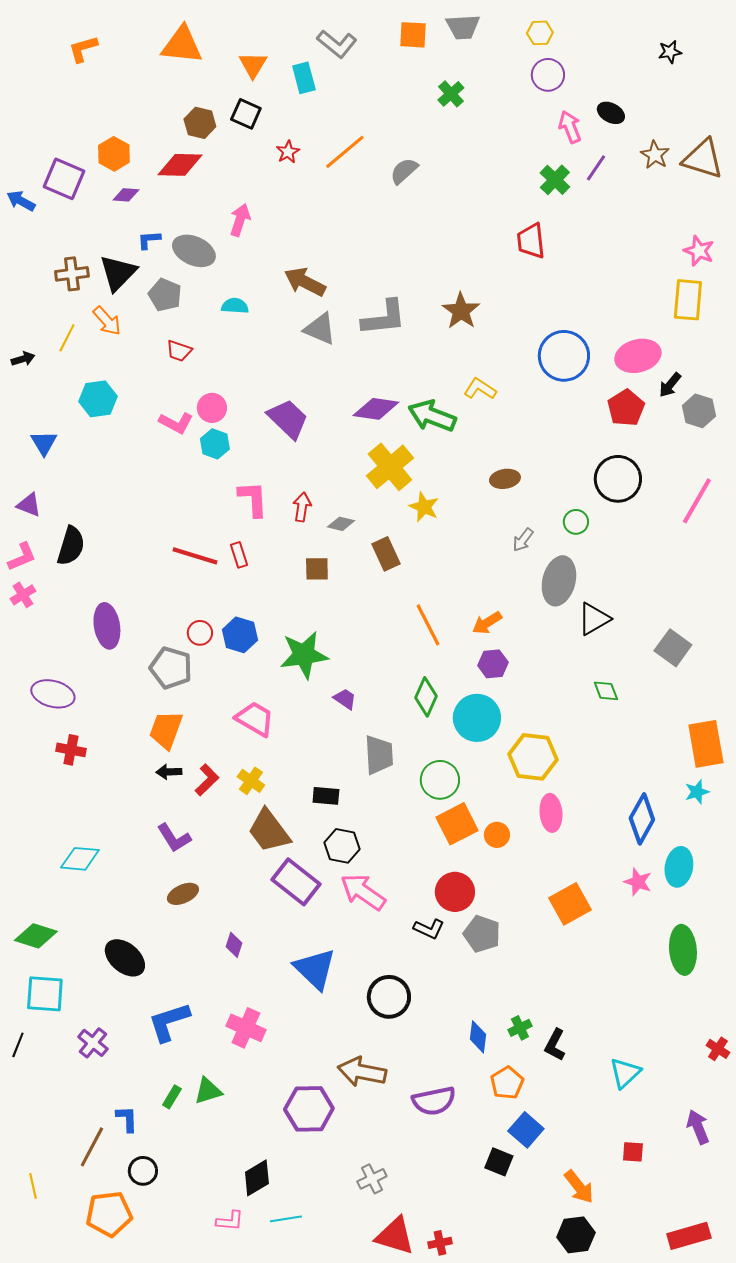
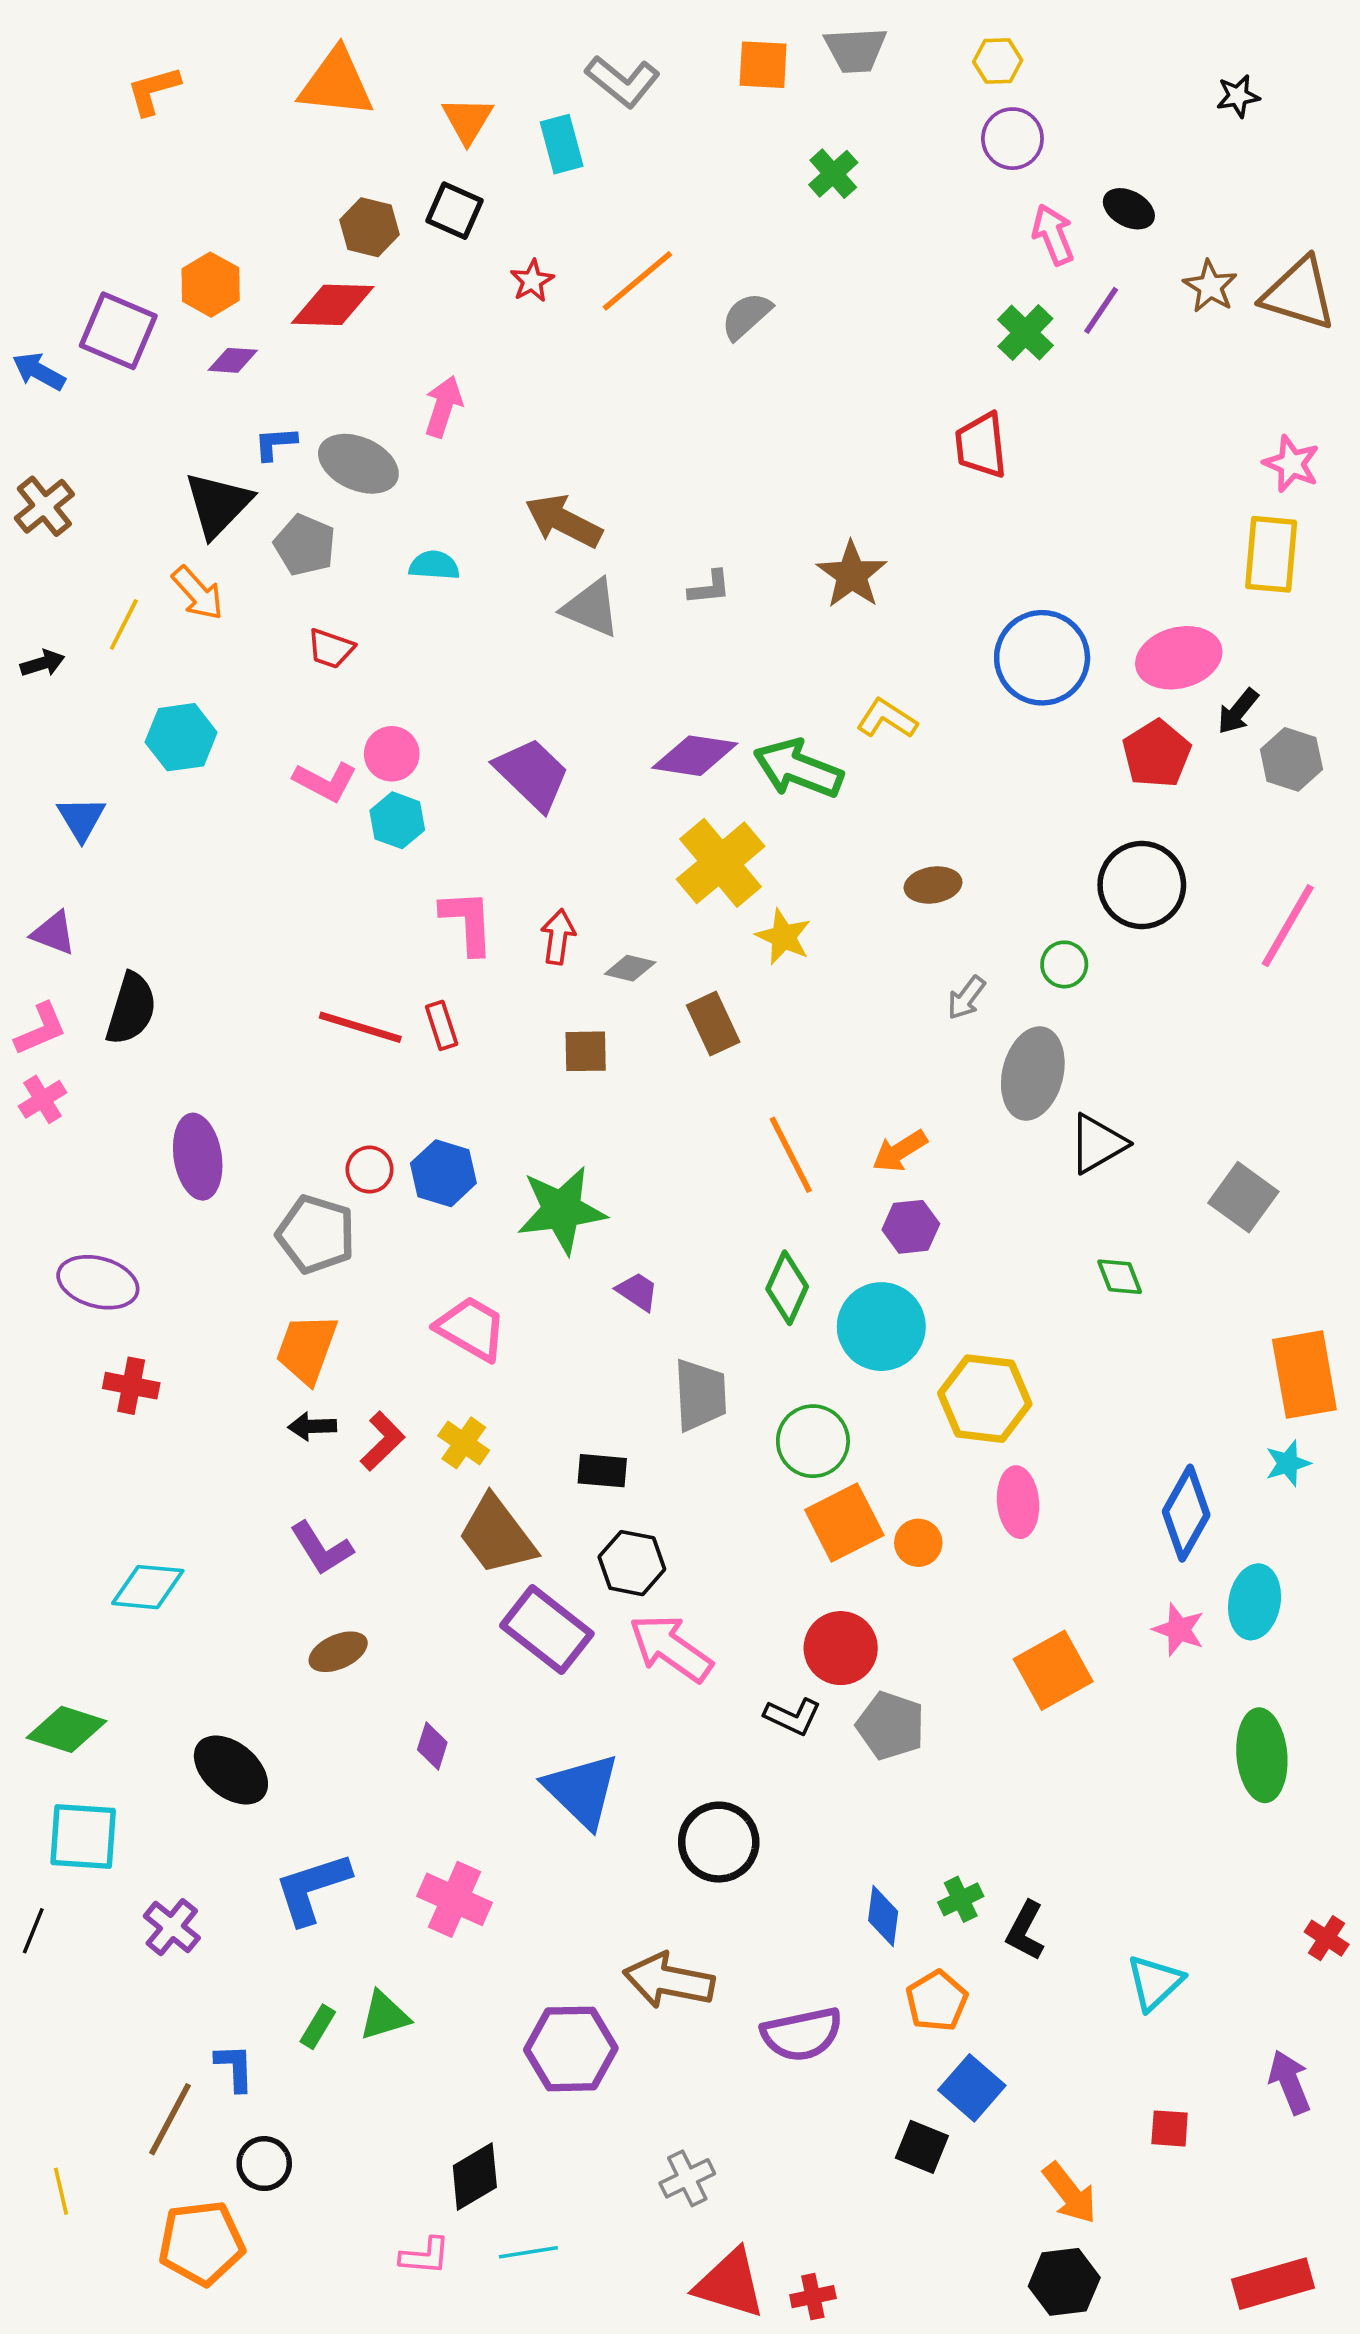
brown cross: (72, 274) -> (44, 506), moved, turned -32
gray L-shape: (384, 318) -> (709, 588), size x0.5

